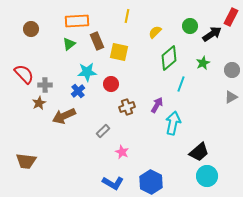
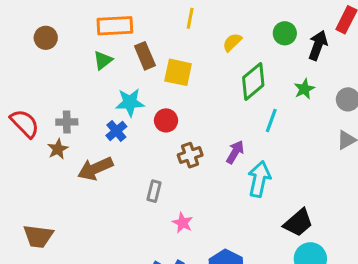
black arrow: (212, 34) -> (318, 45), turned -36
red semicircle: (24, 74) -> (25, 123), moved
gray rectangle: (103, 131) -> (154, 191), turned -32

